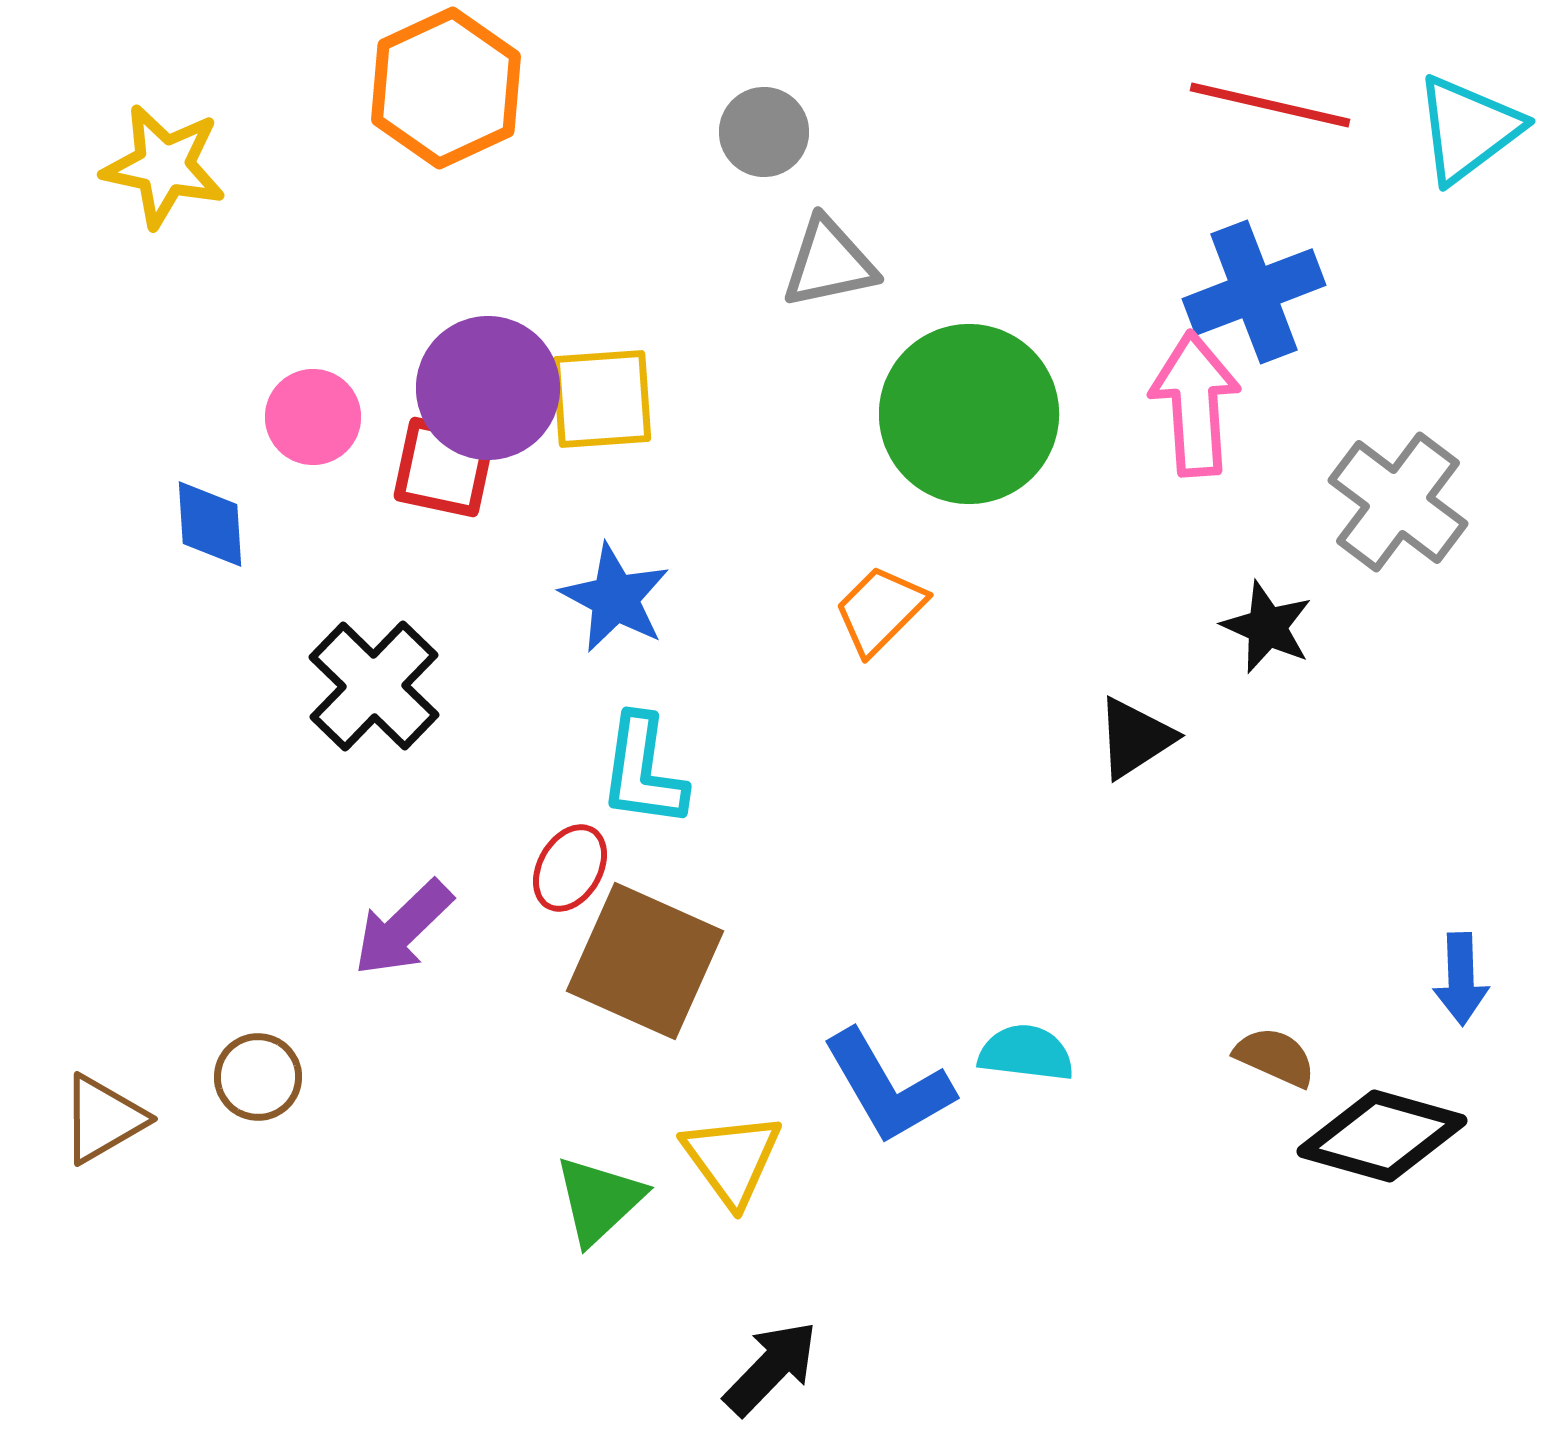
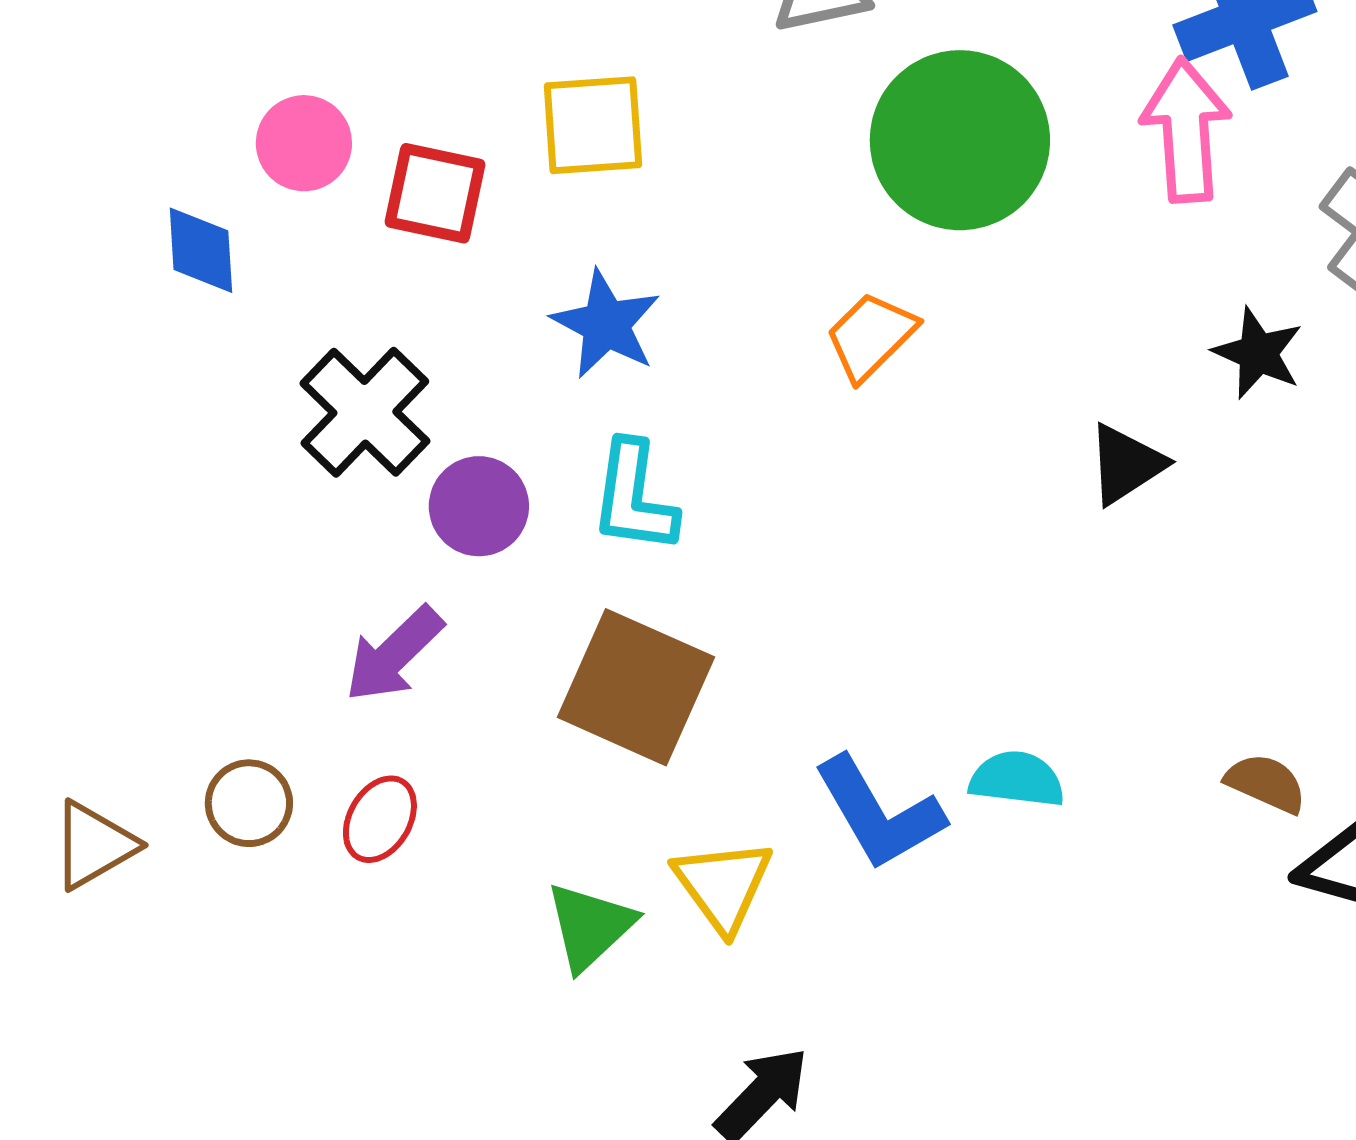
purple circle: (488, 388) -> (479, 506), moved, size x0.7
red ellipse: (570, 868) -> (380, 819), moved

